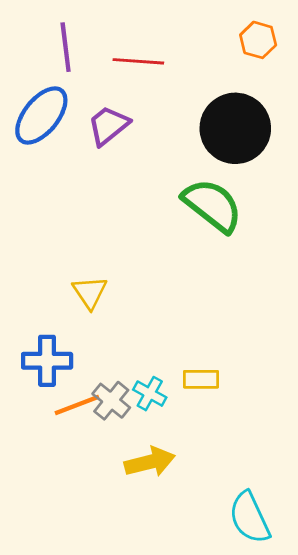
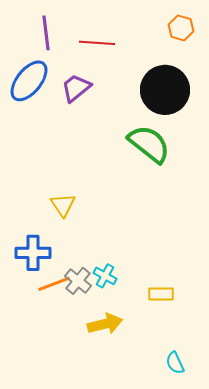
yellow rectangle: (201, 379) -> (161, 294), moved
cyan semicircle: (250, 518) -> (175, 363), size x0.6

